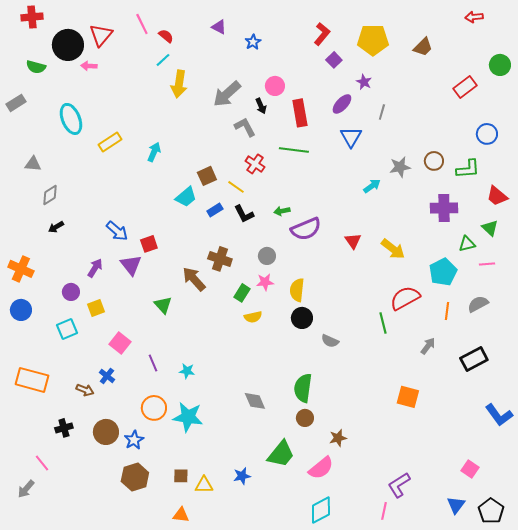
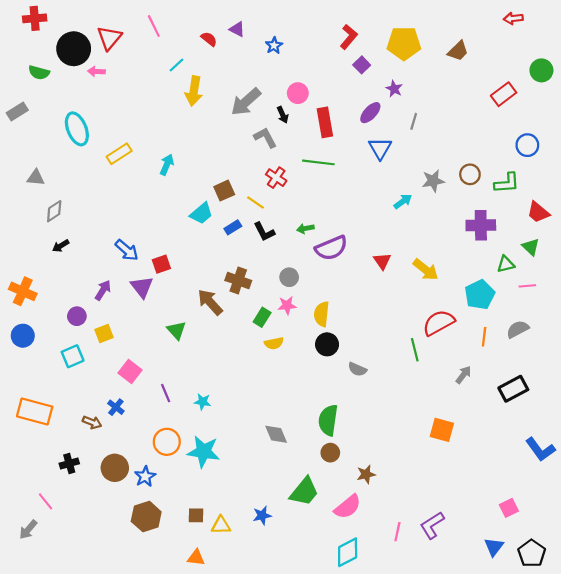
red semicircle: (166, 36) -> (209, 39), moved
pink square: (470, 469) -> (509, 508), turned 30
pink line: (384, 511) -> (397, 532), moved

